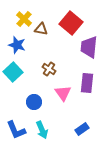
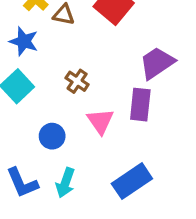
purple trapezoid: (89, 47) -> (157, 63), moved, turned 50
blue rectangle: (82, 129) -> (132, 181), size x1.6
cyan arrow: (42, 130) -> (65, 183), turned 42

